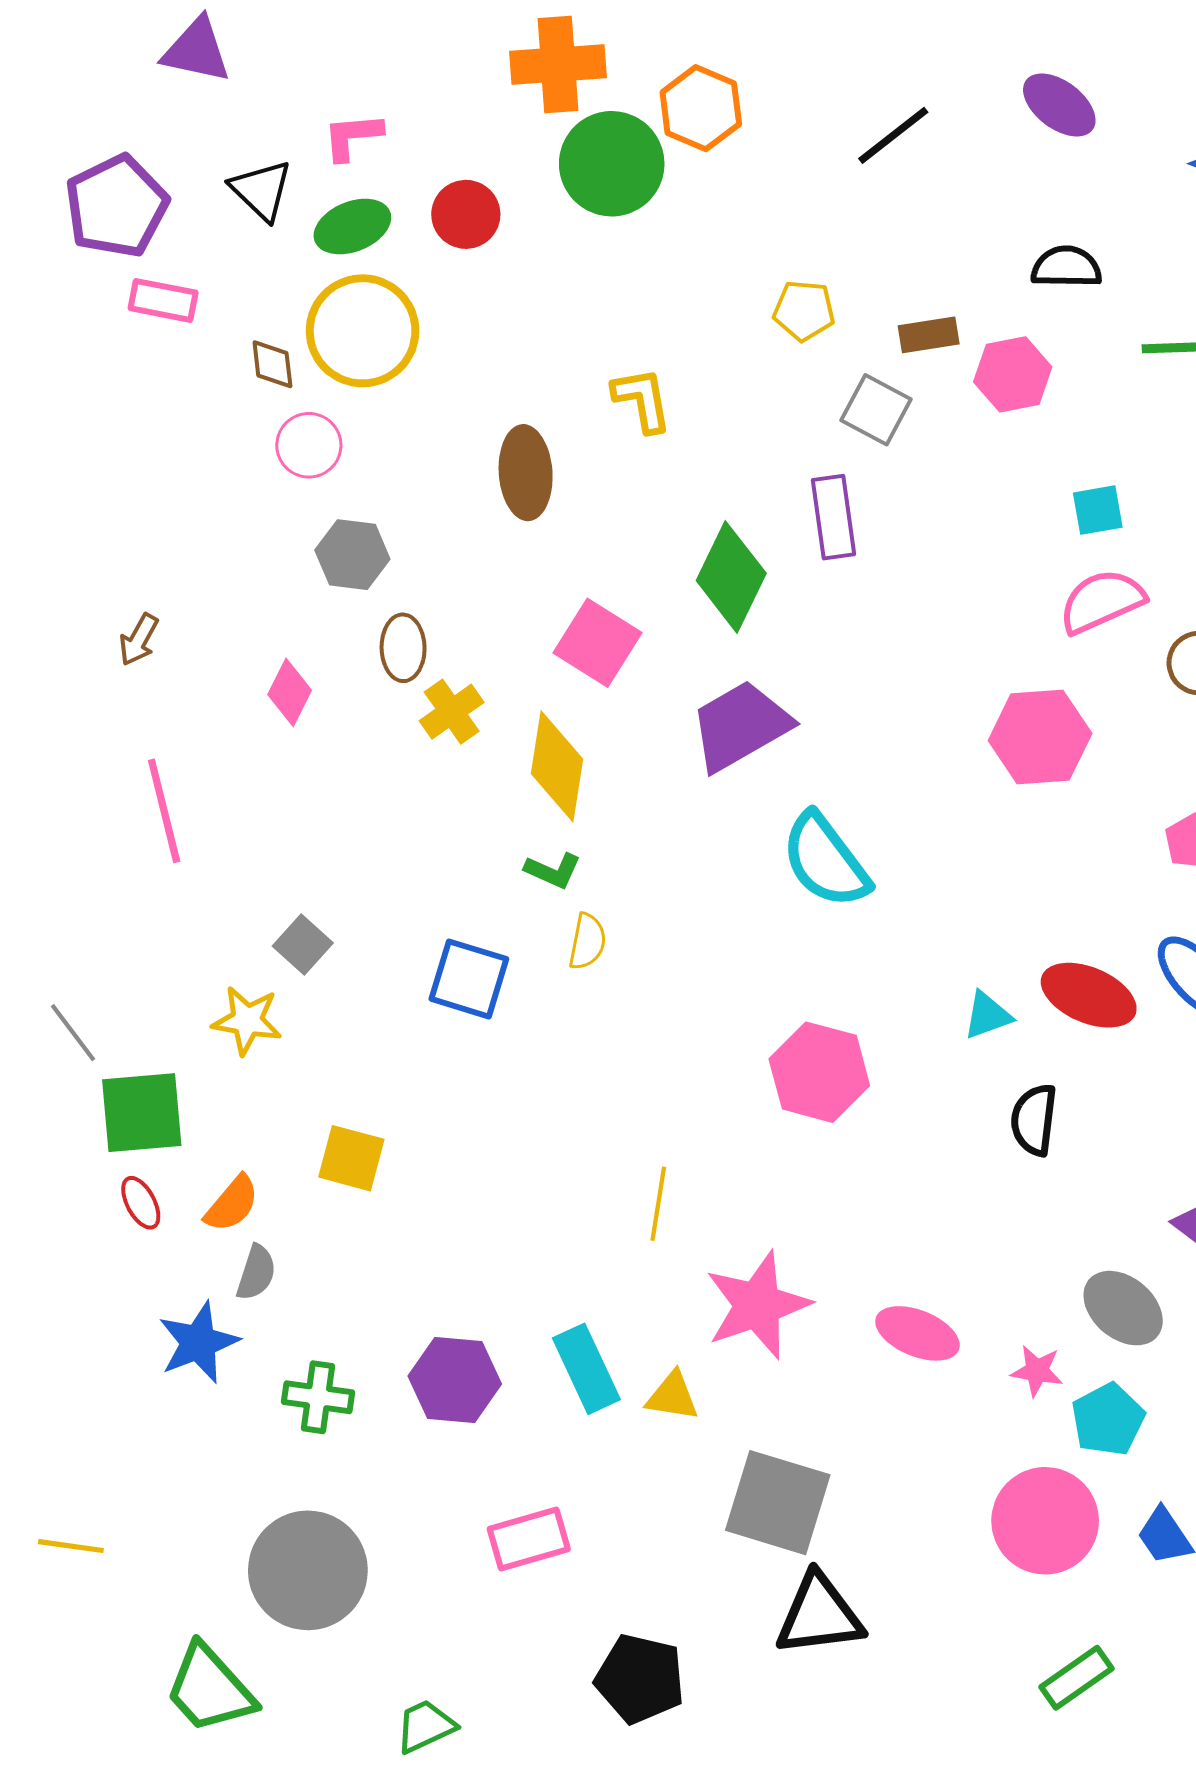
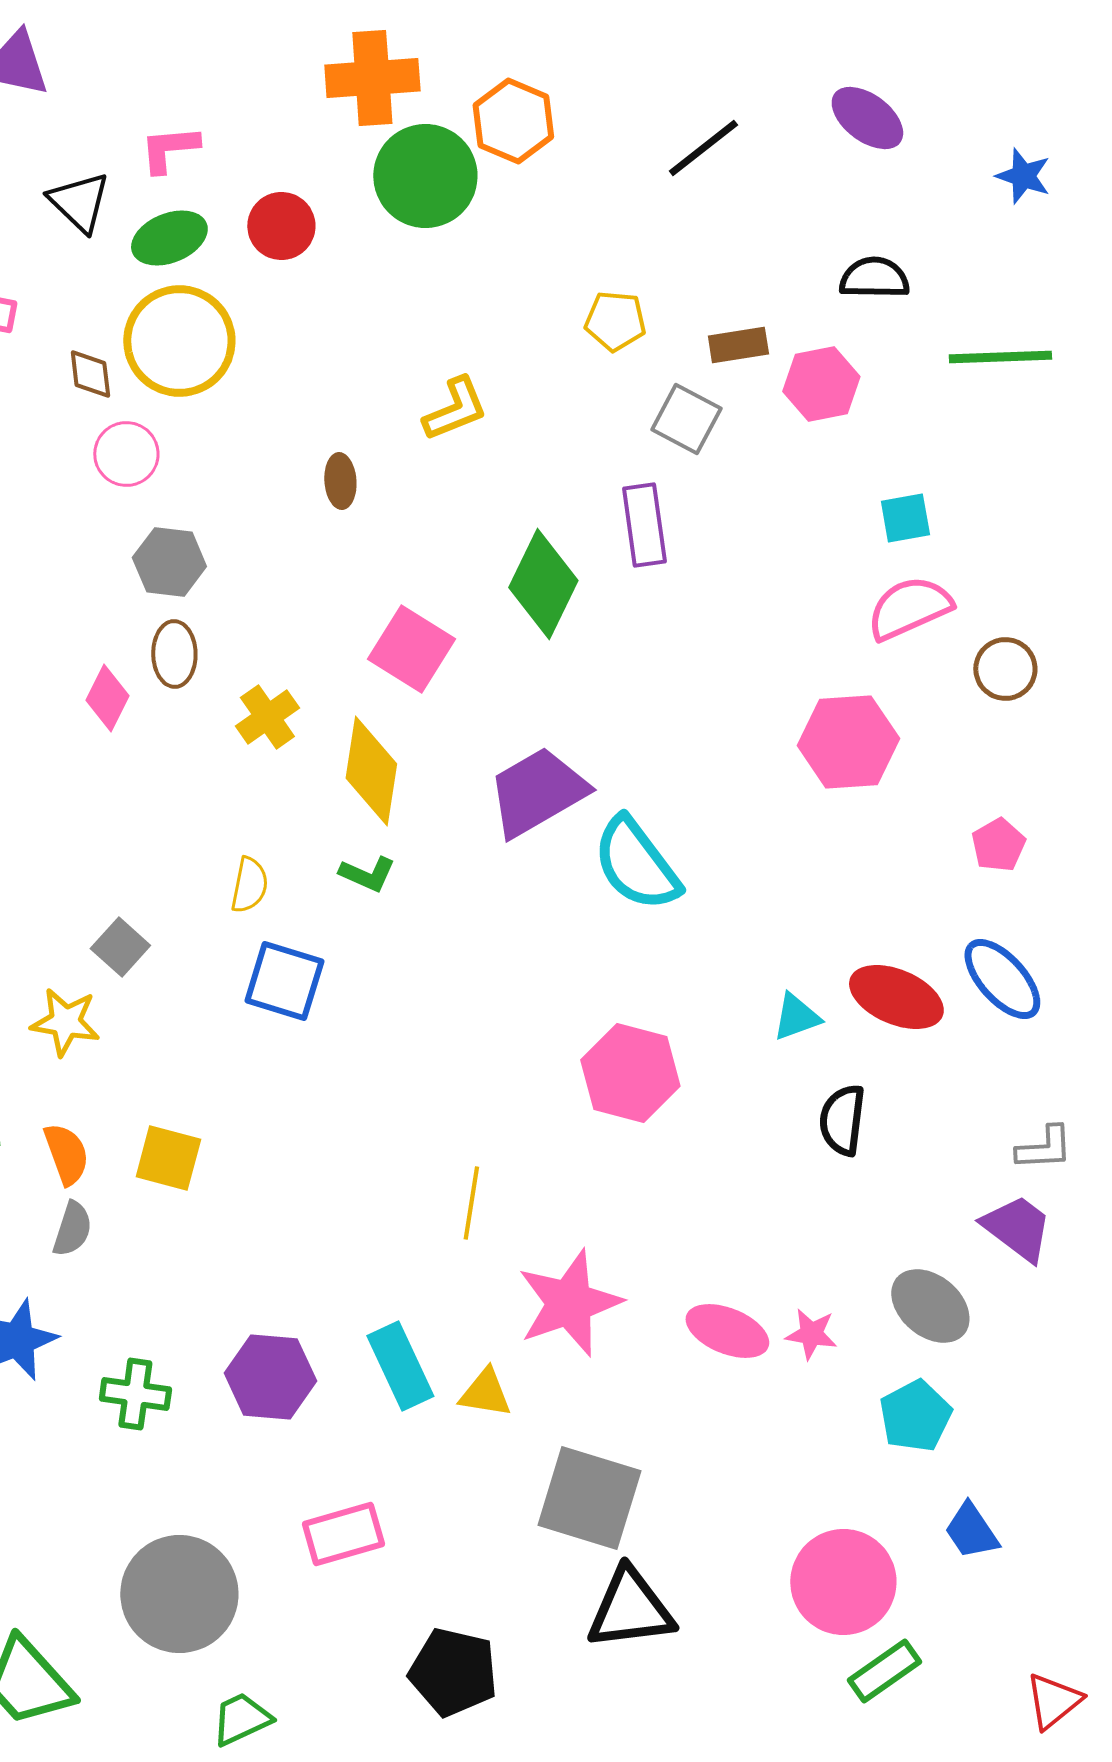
yellow L-shape: (642, 400) -> (455, 409), turned 78
brown ellipse: (526, 473) -> (340, 481), size x0.6
brown ellipse: (403, 648) -> (174, 654), moved
purple trapezoid: (740, 726) -> (537, 792), moved
yellow semicircle: (587, 941) -> (249, 885), moved
orange semicircle: (232, 1204) -> (66, 1154), moved, turned -60
gray semicircle: (256, 1273) -> (72, 1229), moved
pink star: (1037, 1371) -> (811, 1334), moved
pink circle: (1045, 1521) -> (843, 1582), moved
gray circle: (308, 1570) -> (179, 1594), moved

